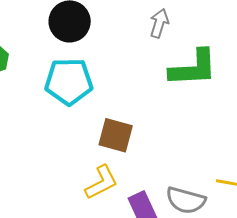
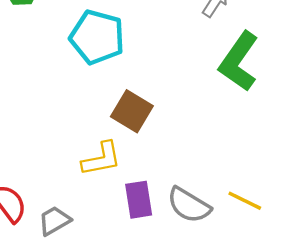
green L-shape: (193, 68) -> (239, 61), turned 112

